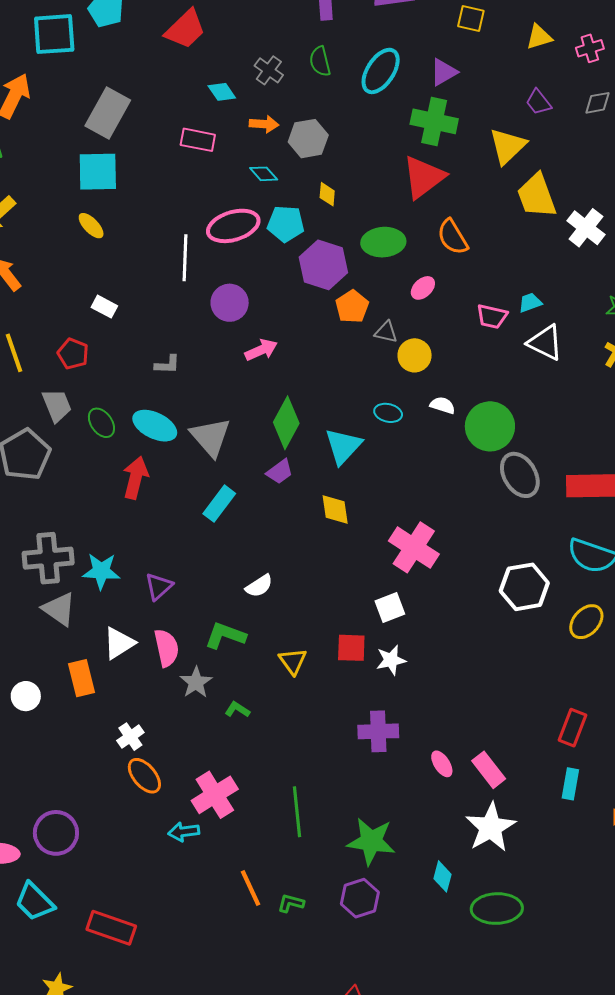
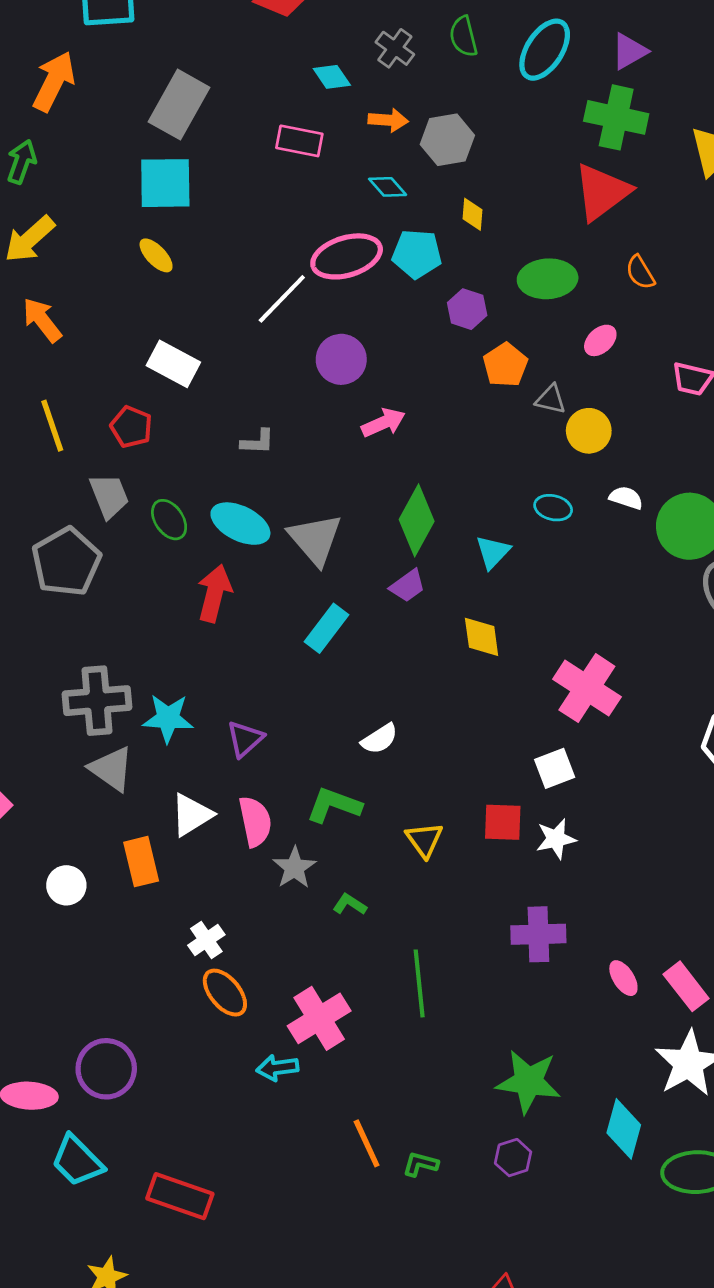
orange semicircle: (453, 237) -> (640, 272), size x0.7
white line: (185, 258) -> (282, 299), turned 42
purple hexagon: (323, 265) -> (467, 309), size x0.6
white rectangle: (104, 307) -> (173, 364), size x1.5
cyan triangle: (343, 446) -> (493, 552), size x0.7
green line: (297, 812) -> (419, 983), moved
cyan diamond: (442, 876) -> (624, 1129), size x1.4
purple hexagon: (360, 898) -> (513, 1158), size x0.7

